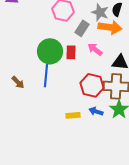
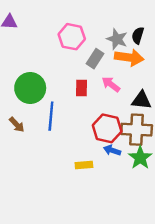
green circle: (50, 51) -> (30, 88), moved
blue arrow: (96, 111) -> (112, 150), moved

